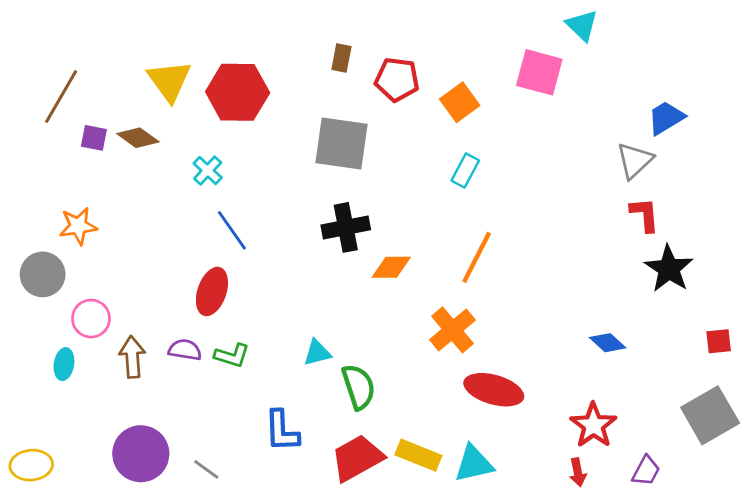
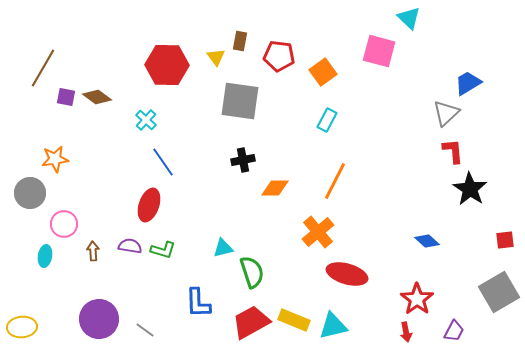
yellow triangle: (169, 81) -> (216, 57), moved, size x0.6
black cross: (346, 227) -> (243, 160), size x0.7
brown arrow: (132, 357) -> (93, 251), size x0.7

